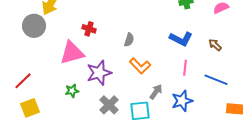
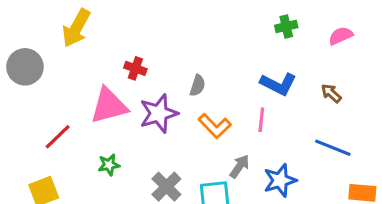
gray circle: (34, 26) -> (25, 67), moved
pink line: (185, 68) -> (261, 120), moved
purple star: (99, 73) -> (159, 113), moved
red line: (23, 81) -> (58, 137), moved

